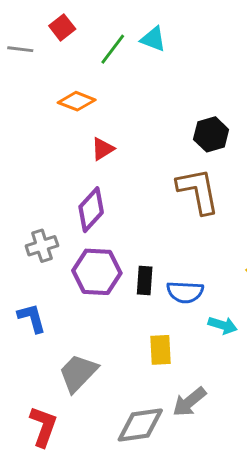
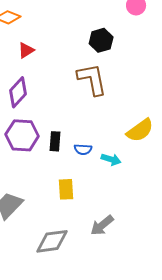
blue semicircle: (185, 292) -> (83, 149), size x0.7
cyan arrow: (223, 325) -> (111, 159), moved
gray arrow: (189, 402) -> (102, 225), moved

